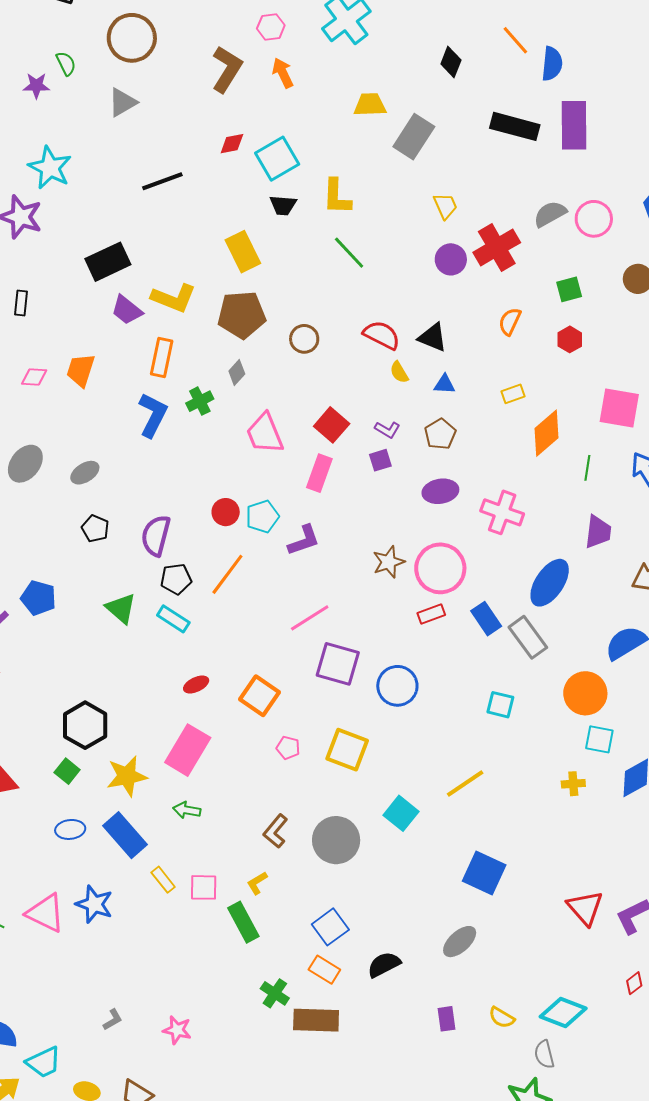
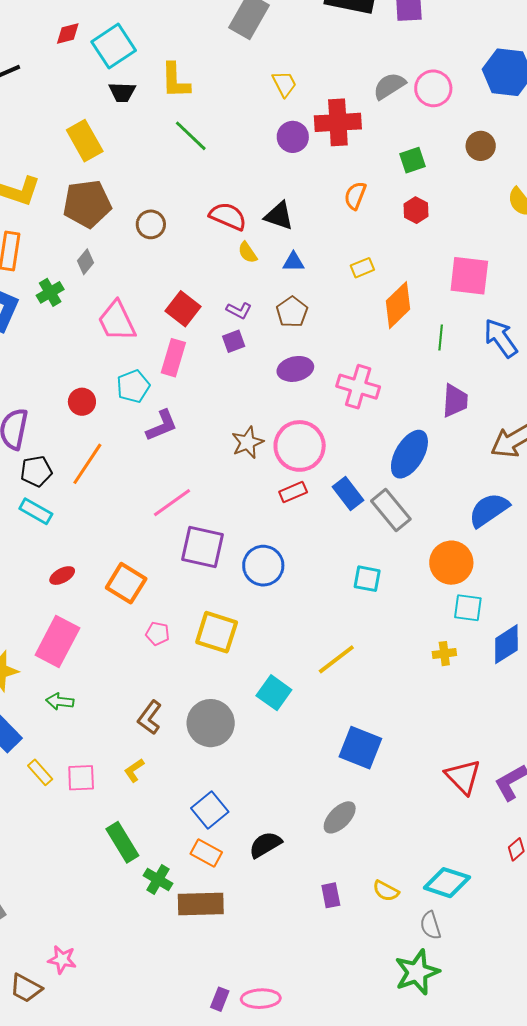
red cross: (497, 247) -> (338, 122), turned 30
cyan pentagon: (262, 517) -> (133, 386), moved
green rectangle: (243, 922) -> (122, 842), moved
pink star: (177, 1030) -> (62, 960), moved

